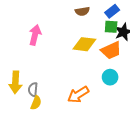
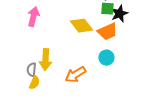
yellow diamond: (84, 44) -> (81, 26), turned 45
yellow arrow: (15, 82) -> (45, 60), moved

